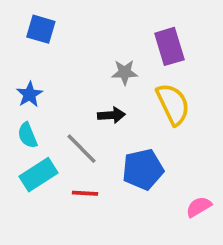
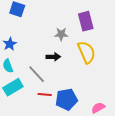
blue pentagon: (143, 169) -> (66, 99), moved
red line: (85, 193) -> (45, 94), moved

